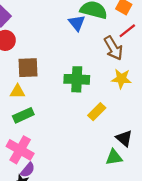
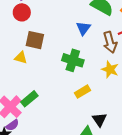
blue triangle: (77, 23) -> (83, 28), moved
green rectangle: (23, 115) -> (29, 99), moved, turned -30

